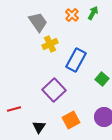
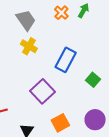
yellow cross: (50, 44) -> (29, 46), moved, turned -35

